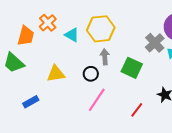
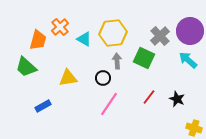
gray cross: (155, 43) -> (160, 36), moved
green square: (132, 68) -> (144, 58), moved
red line: (137, 110) -> (149, 97), moved

